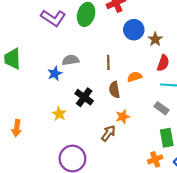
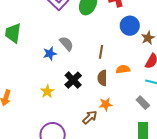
gray semicircle: (71, 60) -> (66, 44), turned 49

